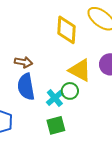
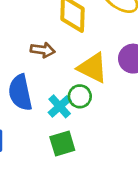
brown arrow: (23, 62) -> (43, 50), moved

